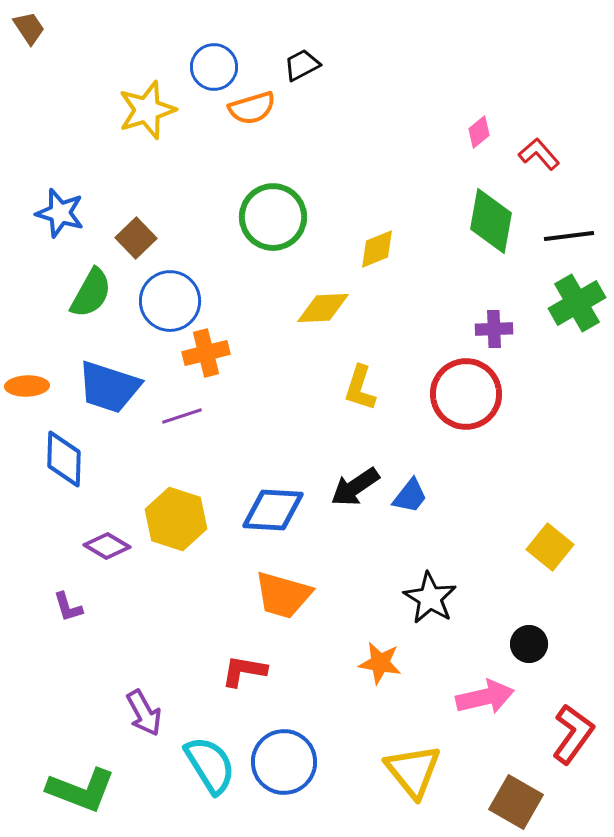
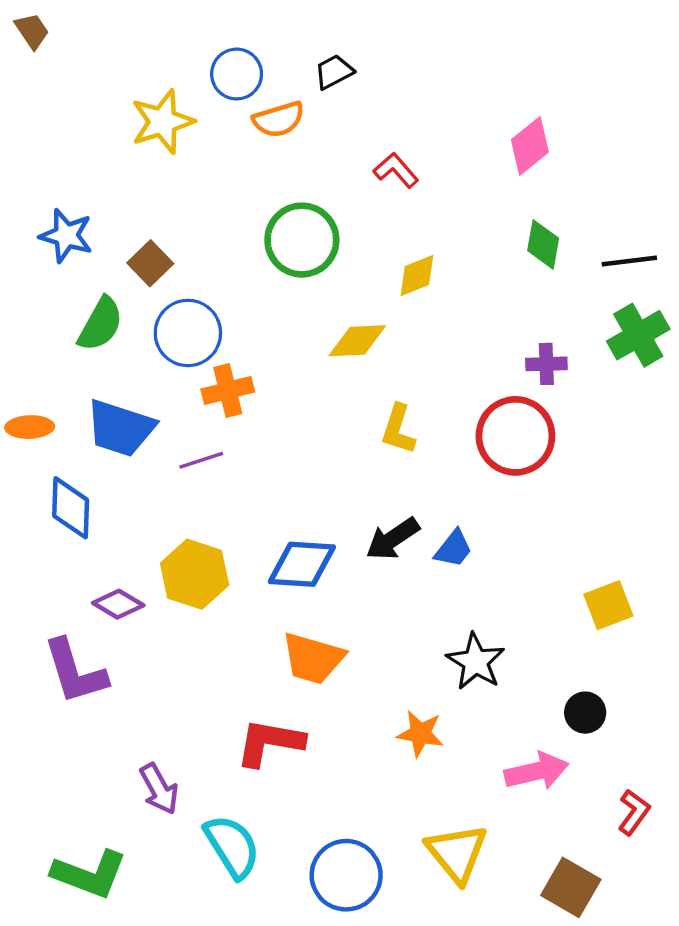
pink diamond: (479, 132) -> (530, 146), size x1.6
red L-shape: (539, 154) -> (396, 170), moved
green diamond: (491, 221) -> (543, 244), size x0.7
yellow square: (550, 547) -> (608, 605), turned 30
purple L-shape: (68, 607) -> (75, 672), size x2.0
red L-shape: (244, 671) -> (270, 742), size x1.4
red L-shape: (573, 734) -> (634, 812), size x0.7
blue circle: (284, 762) -> (346, 875), moved

